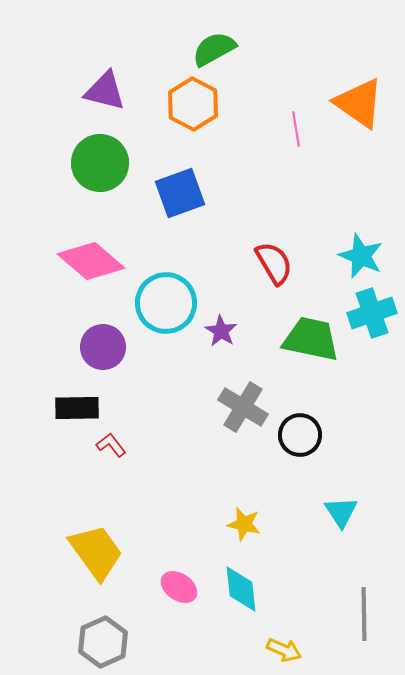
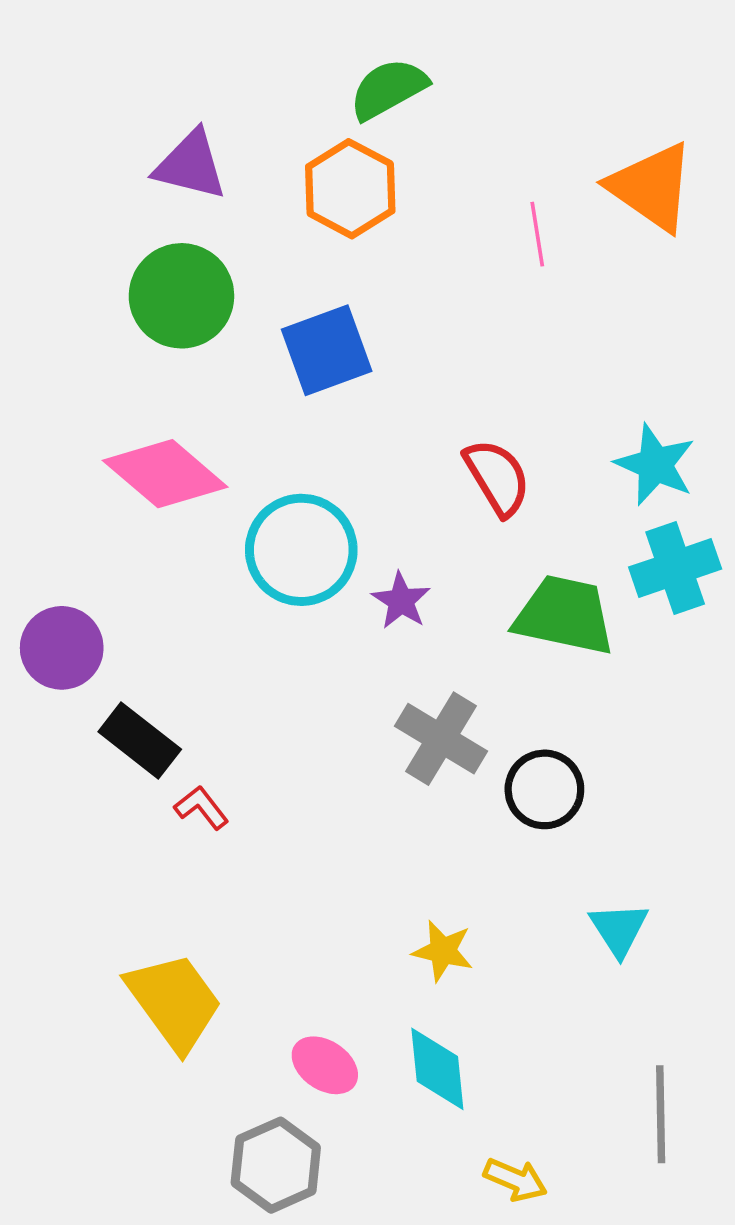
purple circle: (103, 347) -> (62, 648), moved
black rectangle: (77, 408) -> (140, 740), turned 39
gray hexagon: (103, 642) -> (276, 1165), moved

